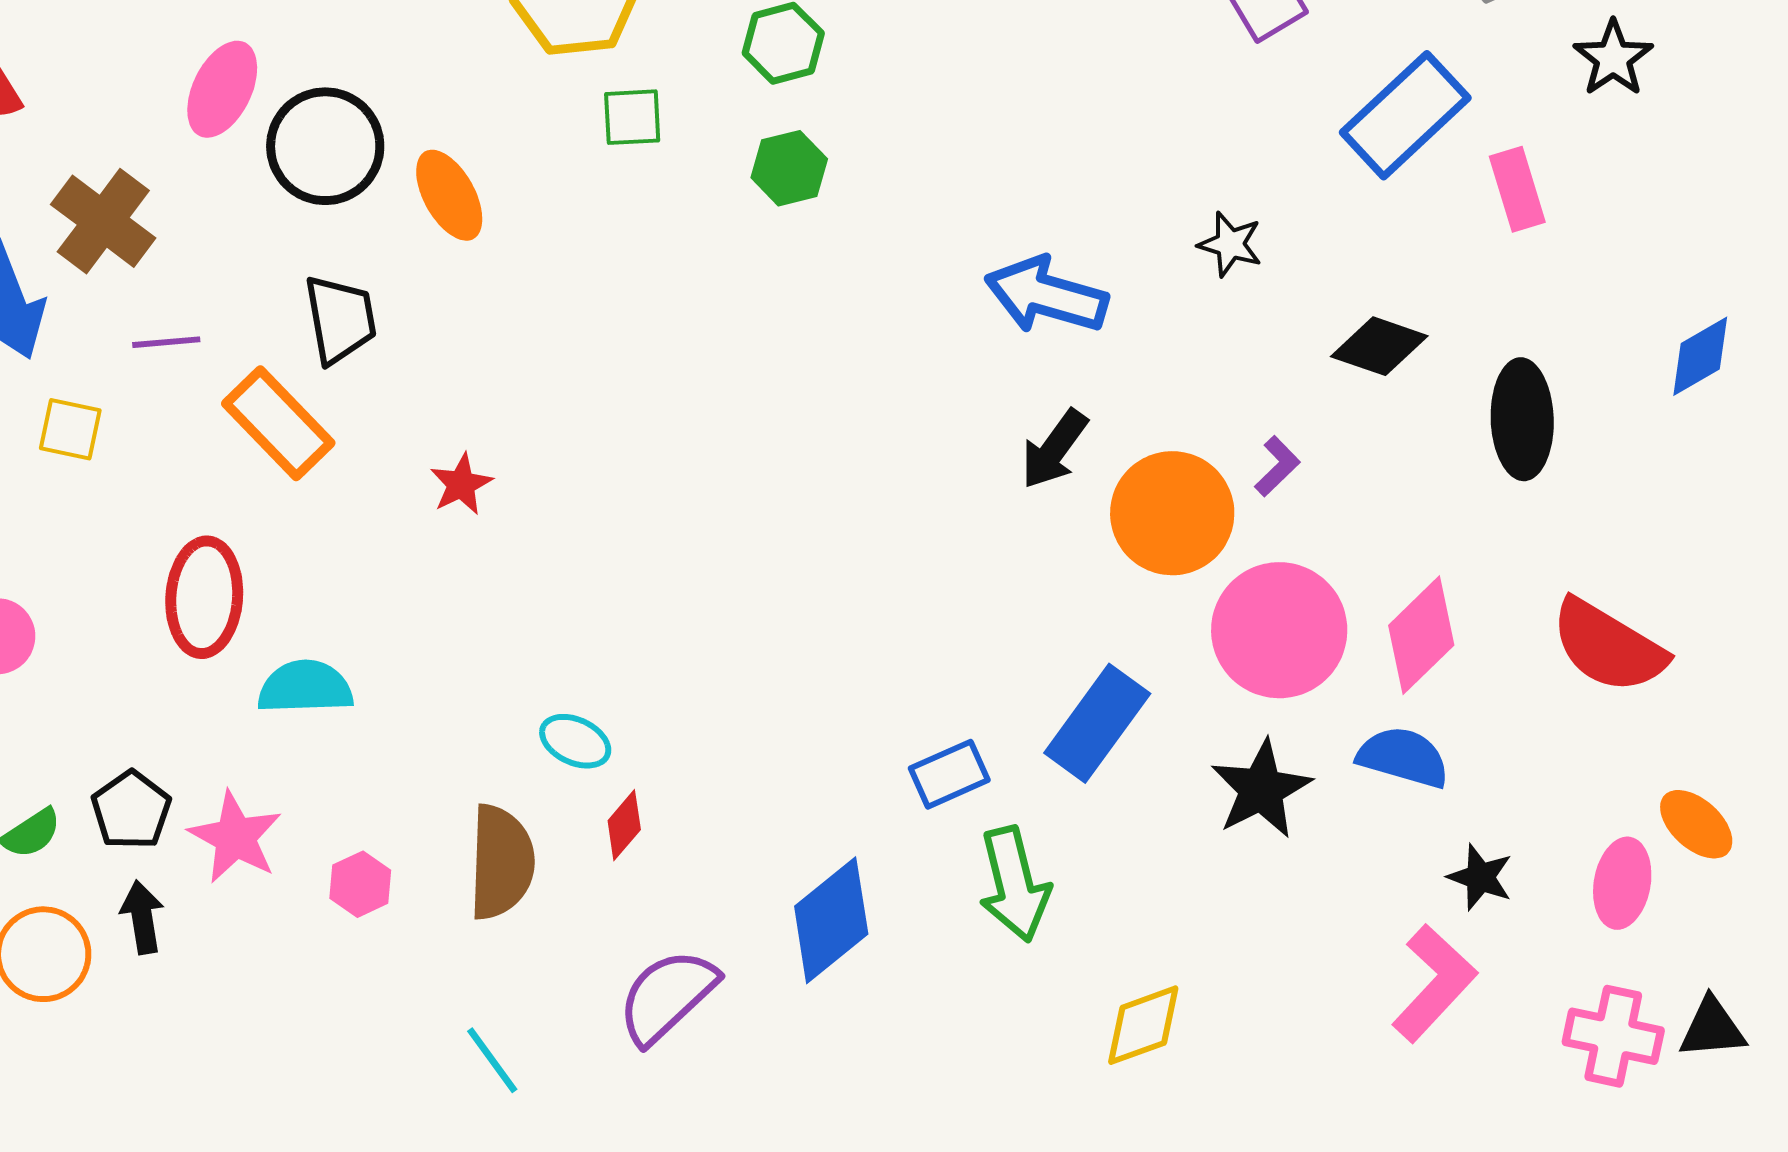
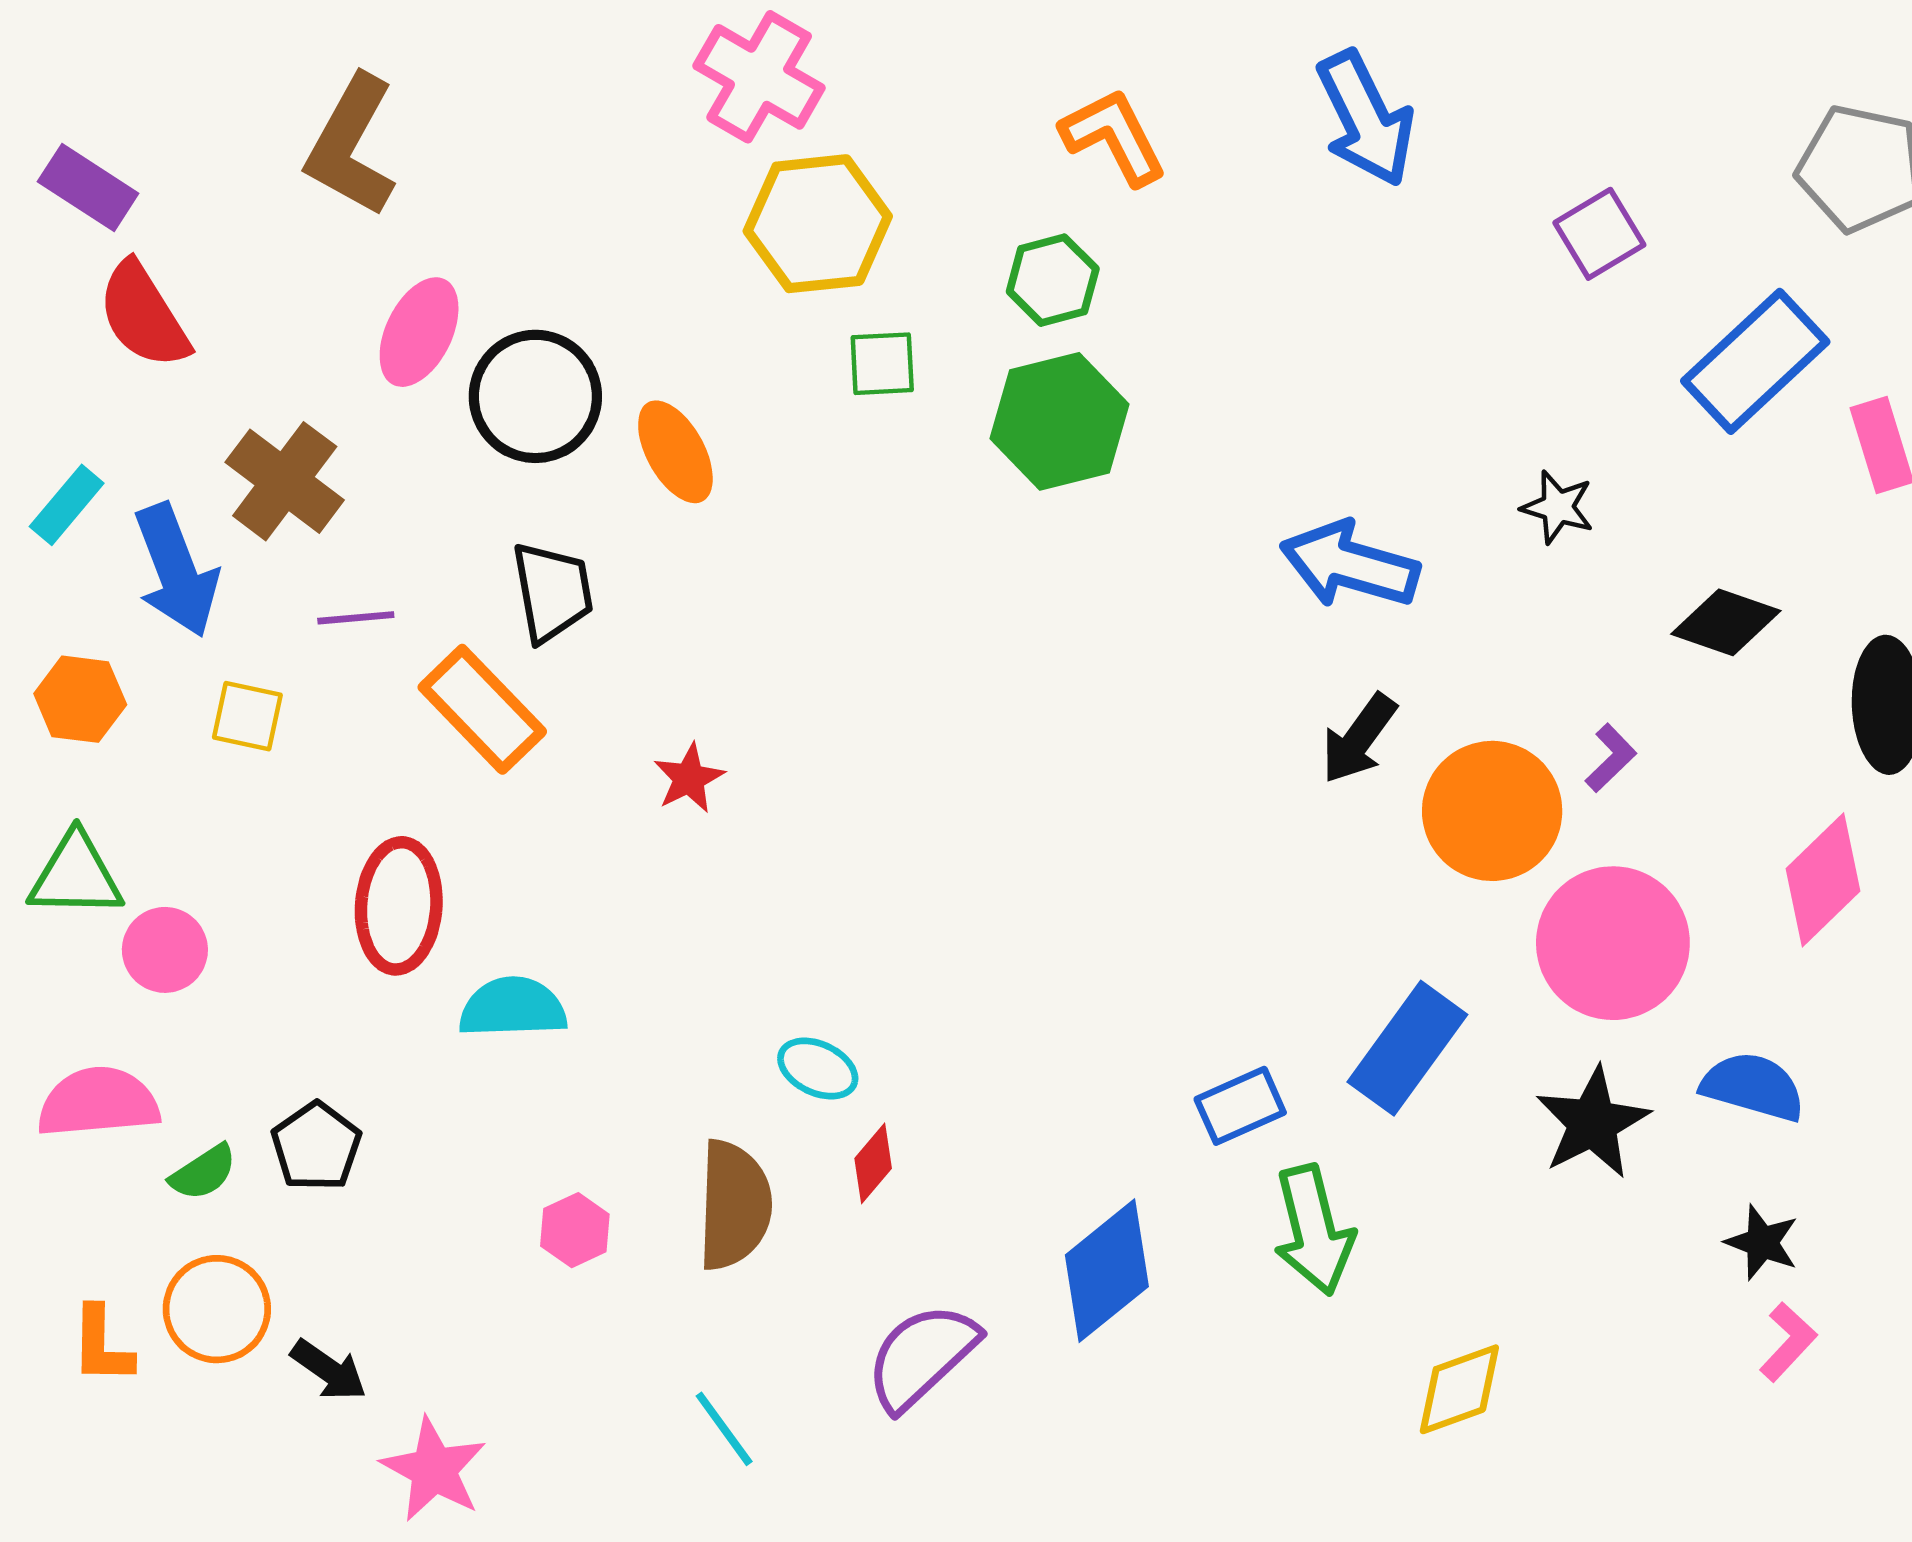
green hexagon: (789, 168) -> (1059, 421), size x1.6
pink diamond: (1421, 635) -> (1823, 880), moved
pink star: (235, 837) -> (434, 1469), moved
black star: (1480, 877) -> (1762, 1242), moved
black arrow: (142, 917) -> (329, 1370), moved, turned 134
pink L-shape: (1434, 983) -> (1788, 1342), size x0.6

